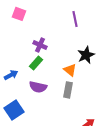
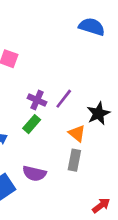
purple line: (75, 19) -> (64, 99), moved, turned 49
purple semicircle: (38, 87) -> (34, 173), moved

